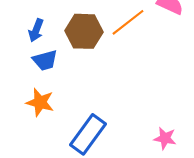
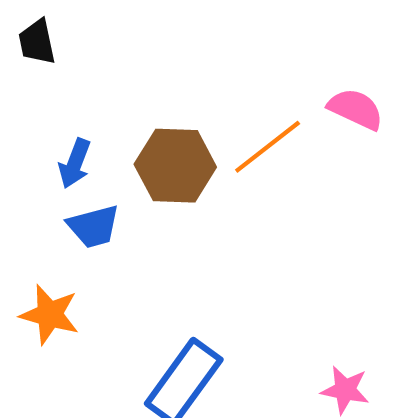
orange star: (40, 102) -> (50, 314), moved

